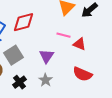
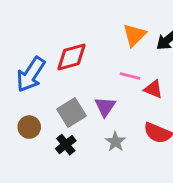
gray square: (14, 55) -> (72, 112), moved
gray star: (46, 80) -> (115, 142), moved

